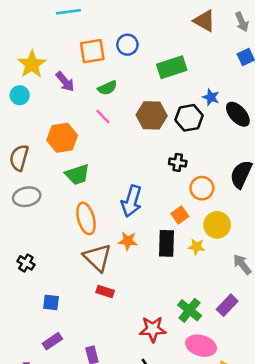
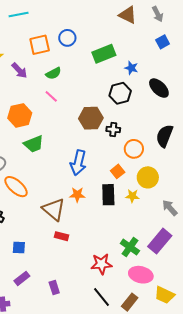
blue star: (211, 97) -> (131, 68), moved
brown hexagon: (152, 115) -> (91, 118), moved
orange ellipse: (86, 218) -> (16, 187), moved, turned -30
purple rectangle: (227, 305) -> (160, 241), size x1.4

